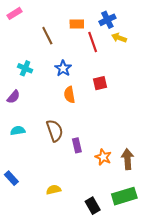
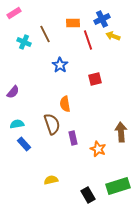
cyan cross: (25, 68) -> (24, 42), moved
orange semicircle: (69, 95) -> (65, 104), moved
brown arrow: (127, 159) -> (121, 132), moved
blue rectangle: (11, 178) -> (24, 144), moved

